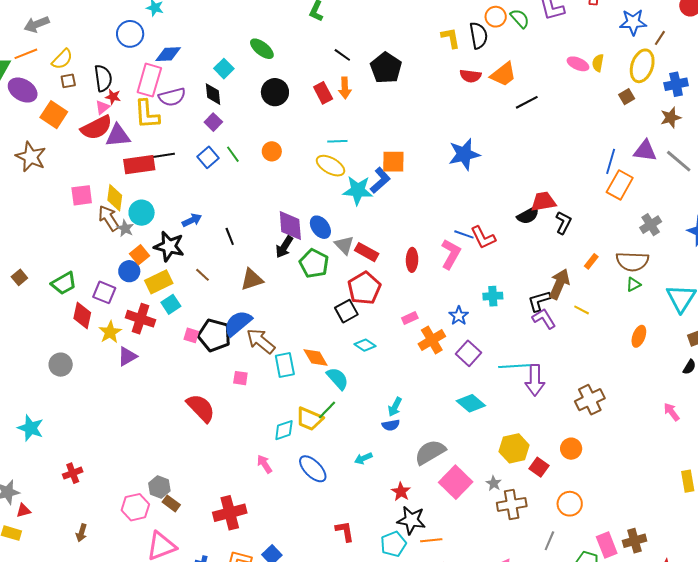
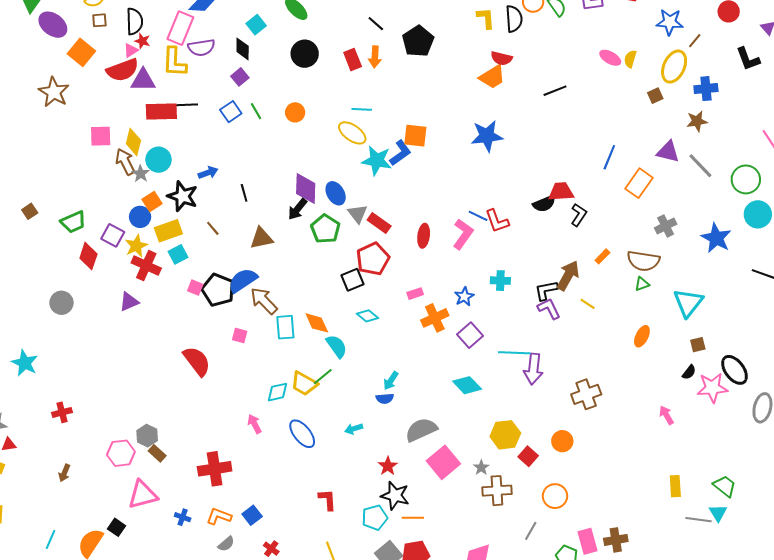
orange trapezoid: (503, 74) -> (492, 77), moved
blue line: (611, 161) -> (609, 157), moved
yellow star: (110, 332) -> (136, 246), moved

